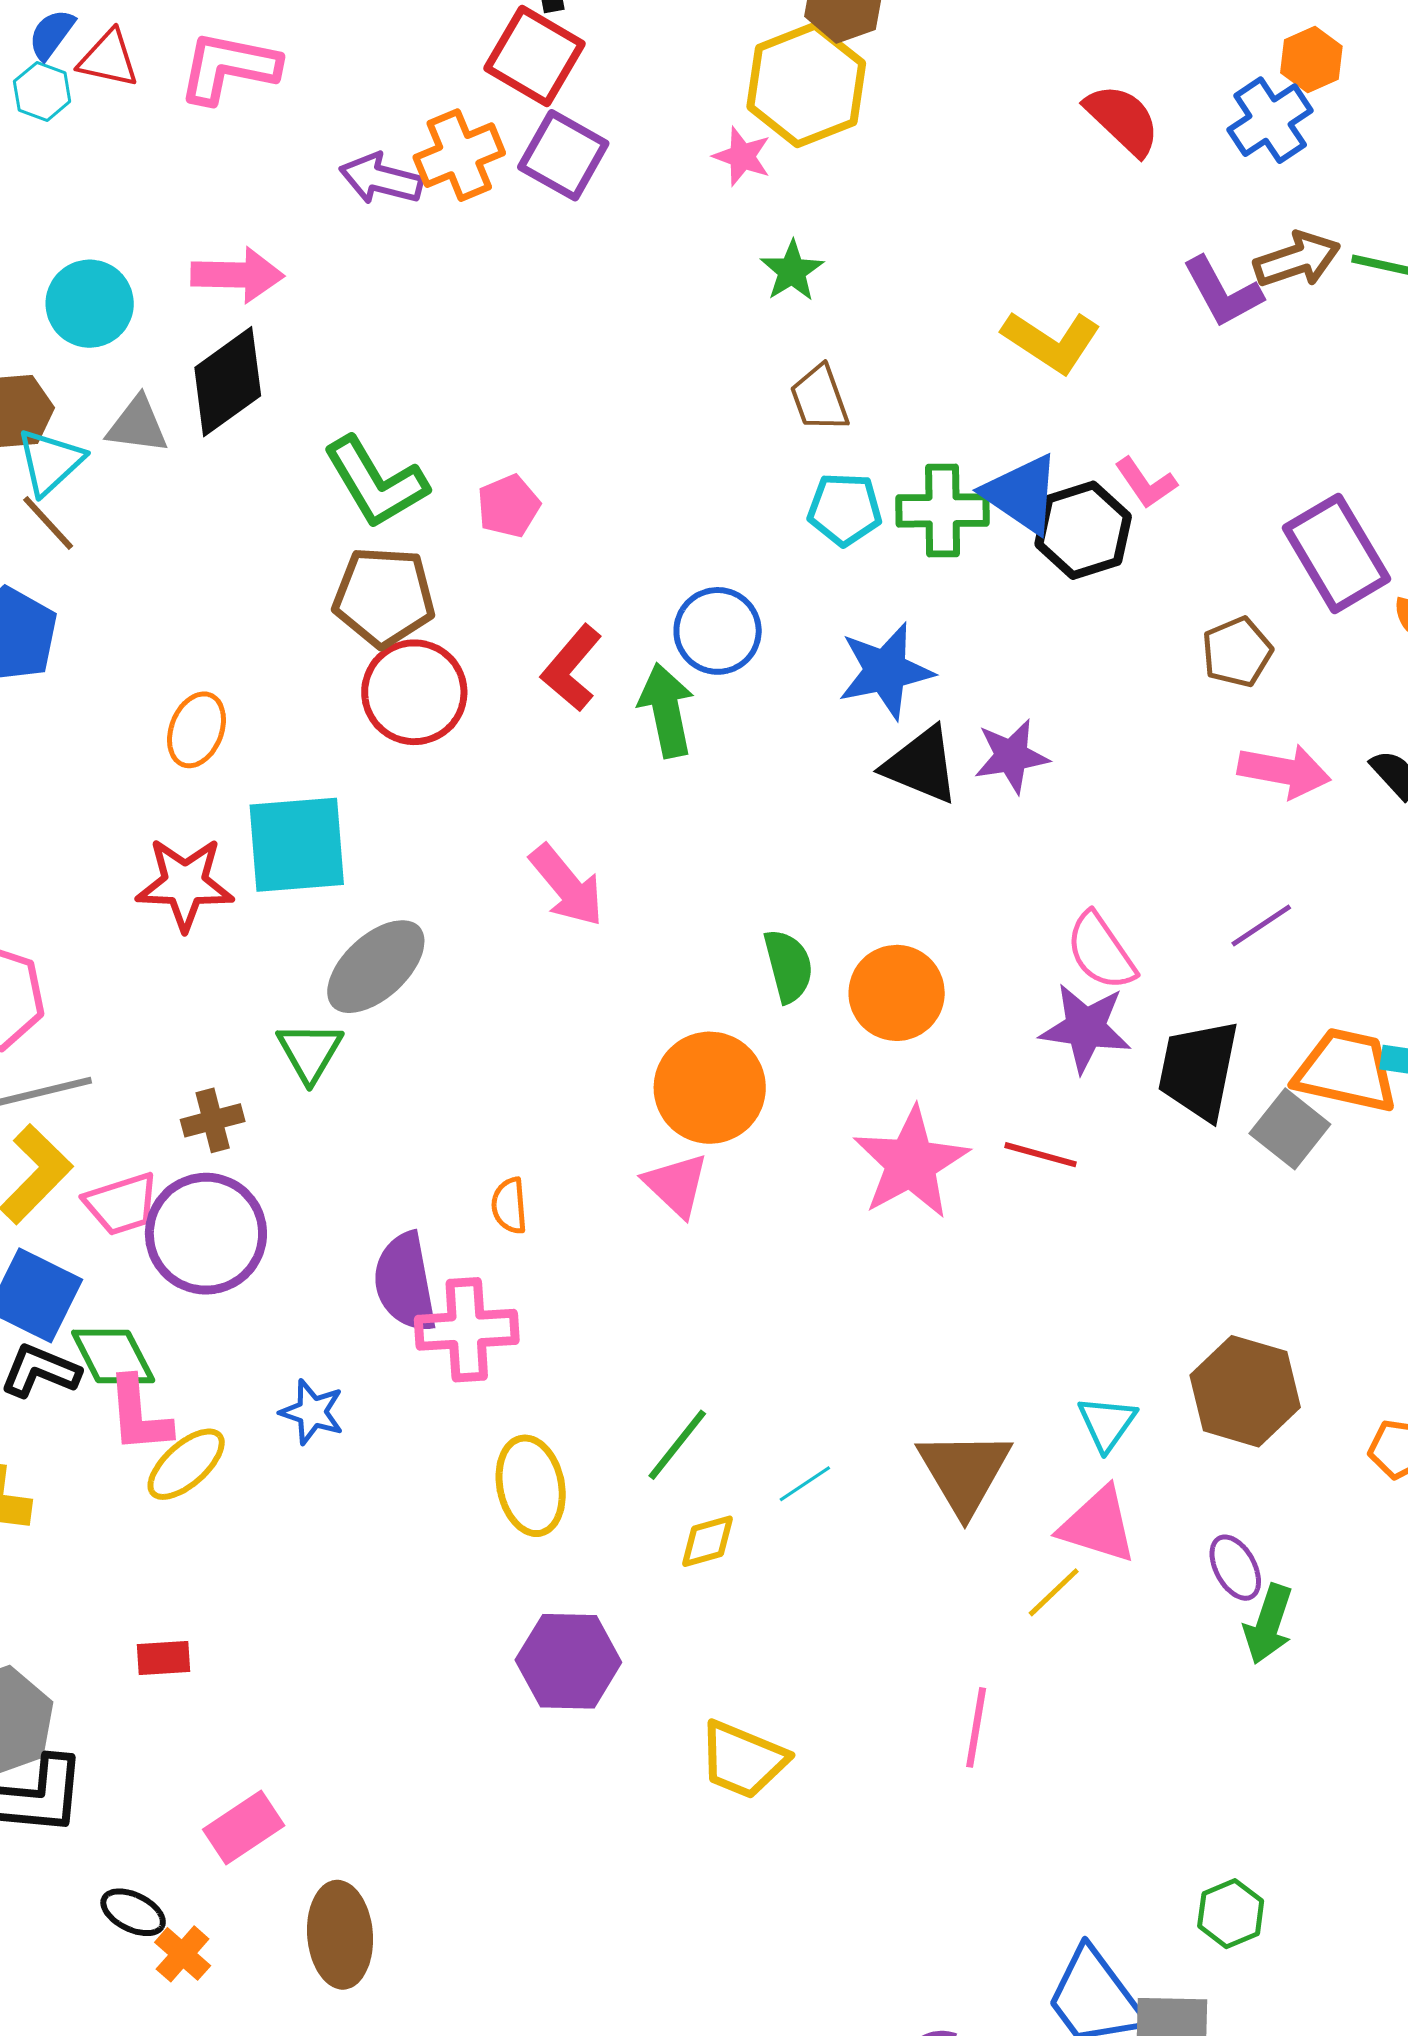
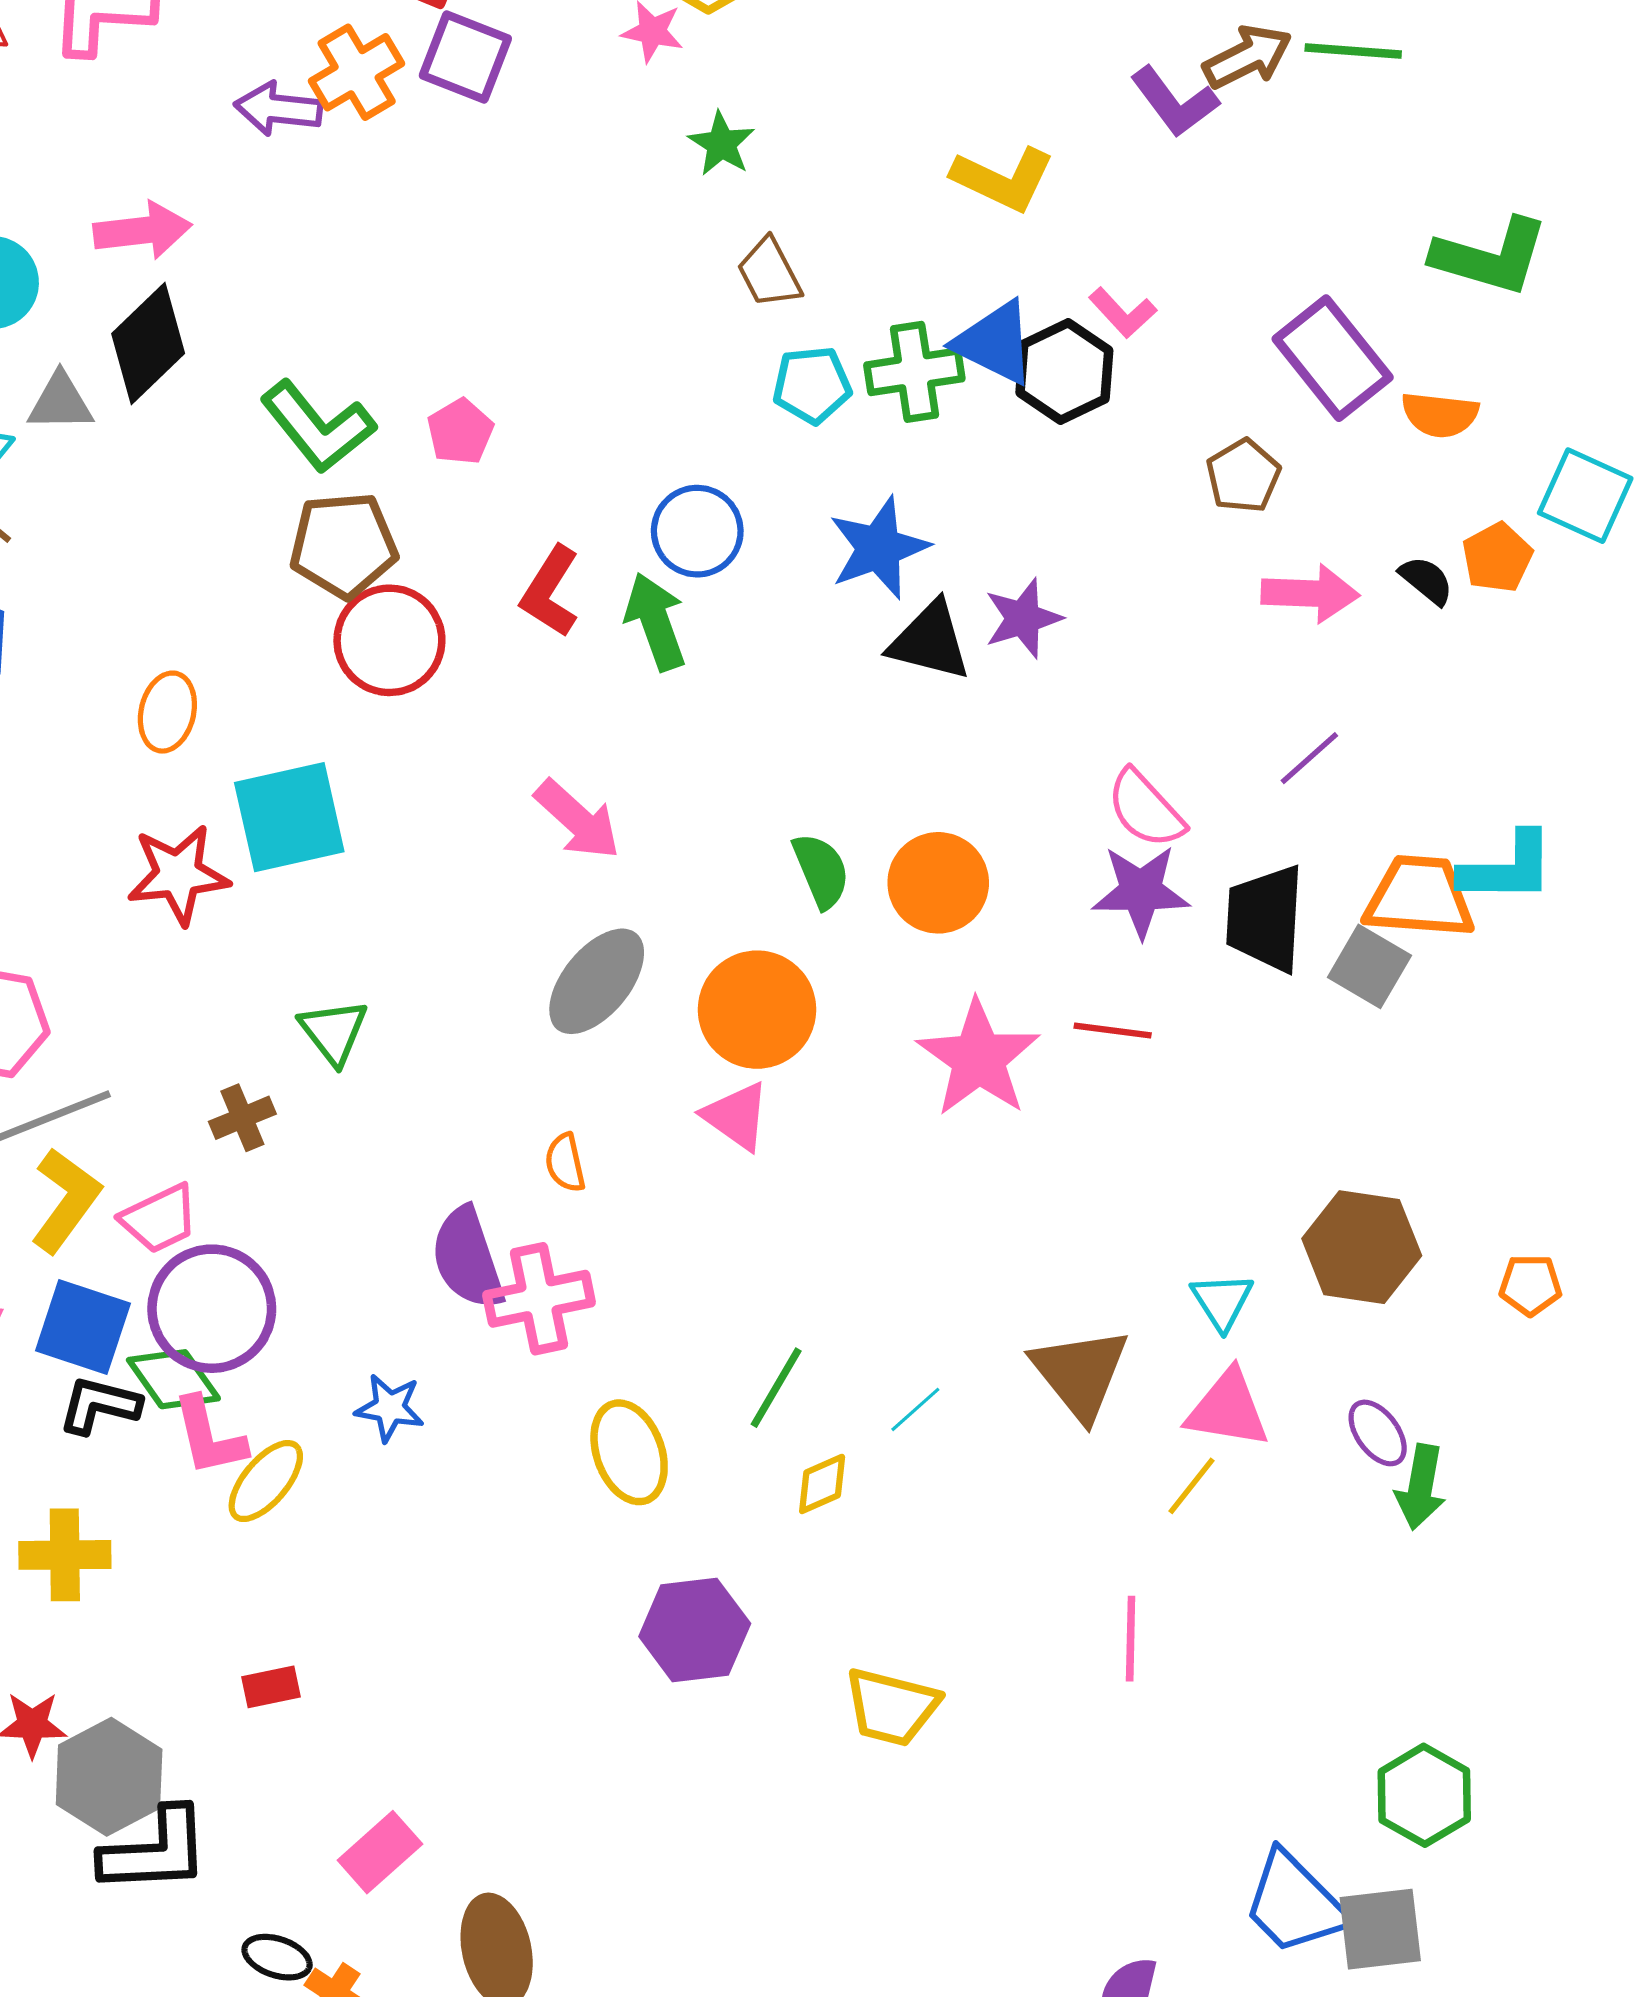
gray ellipse: (376, 967) -> (597, 981), moved
purple circle: (206, 1234) -> (212, 1309), moved
green hexagon: (1231, 1914) -> (1424, 1795), size x1.4

